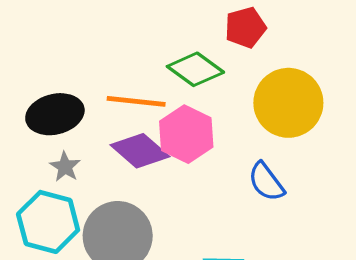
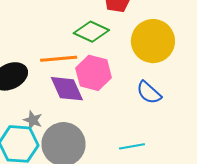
purple diamond: (140, 151) -> (67, 89), turned 36
gray star: (65, 167) -> (33, 120), moved

